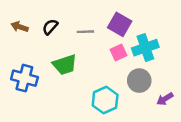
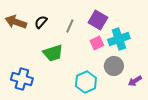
brown arrow: (20, 27) -> (16, 22), size x1.5
gray line: (85, 32) -> (70, 26), turned -64
blue cross: (24, 78) -> (22, 79), moved

